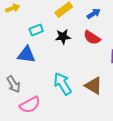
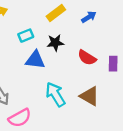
red semicircle: (92, 38) -> (87, 58), moved
blue triangle: (26, 55) -> (35, 60), moved

